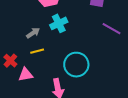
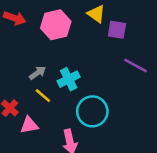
cyan cross: (59, 23) -> (69, 79), moved
yellow line: (37, 51) -> (43, 96), turned 56

